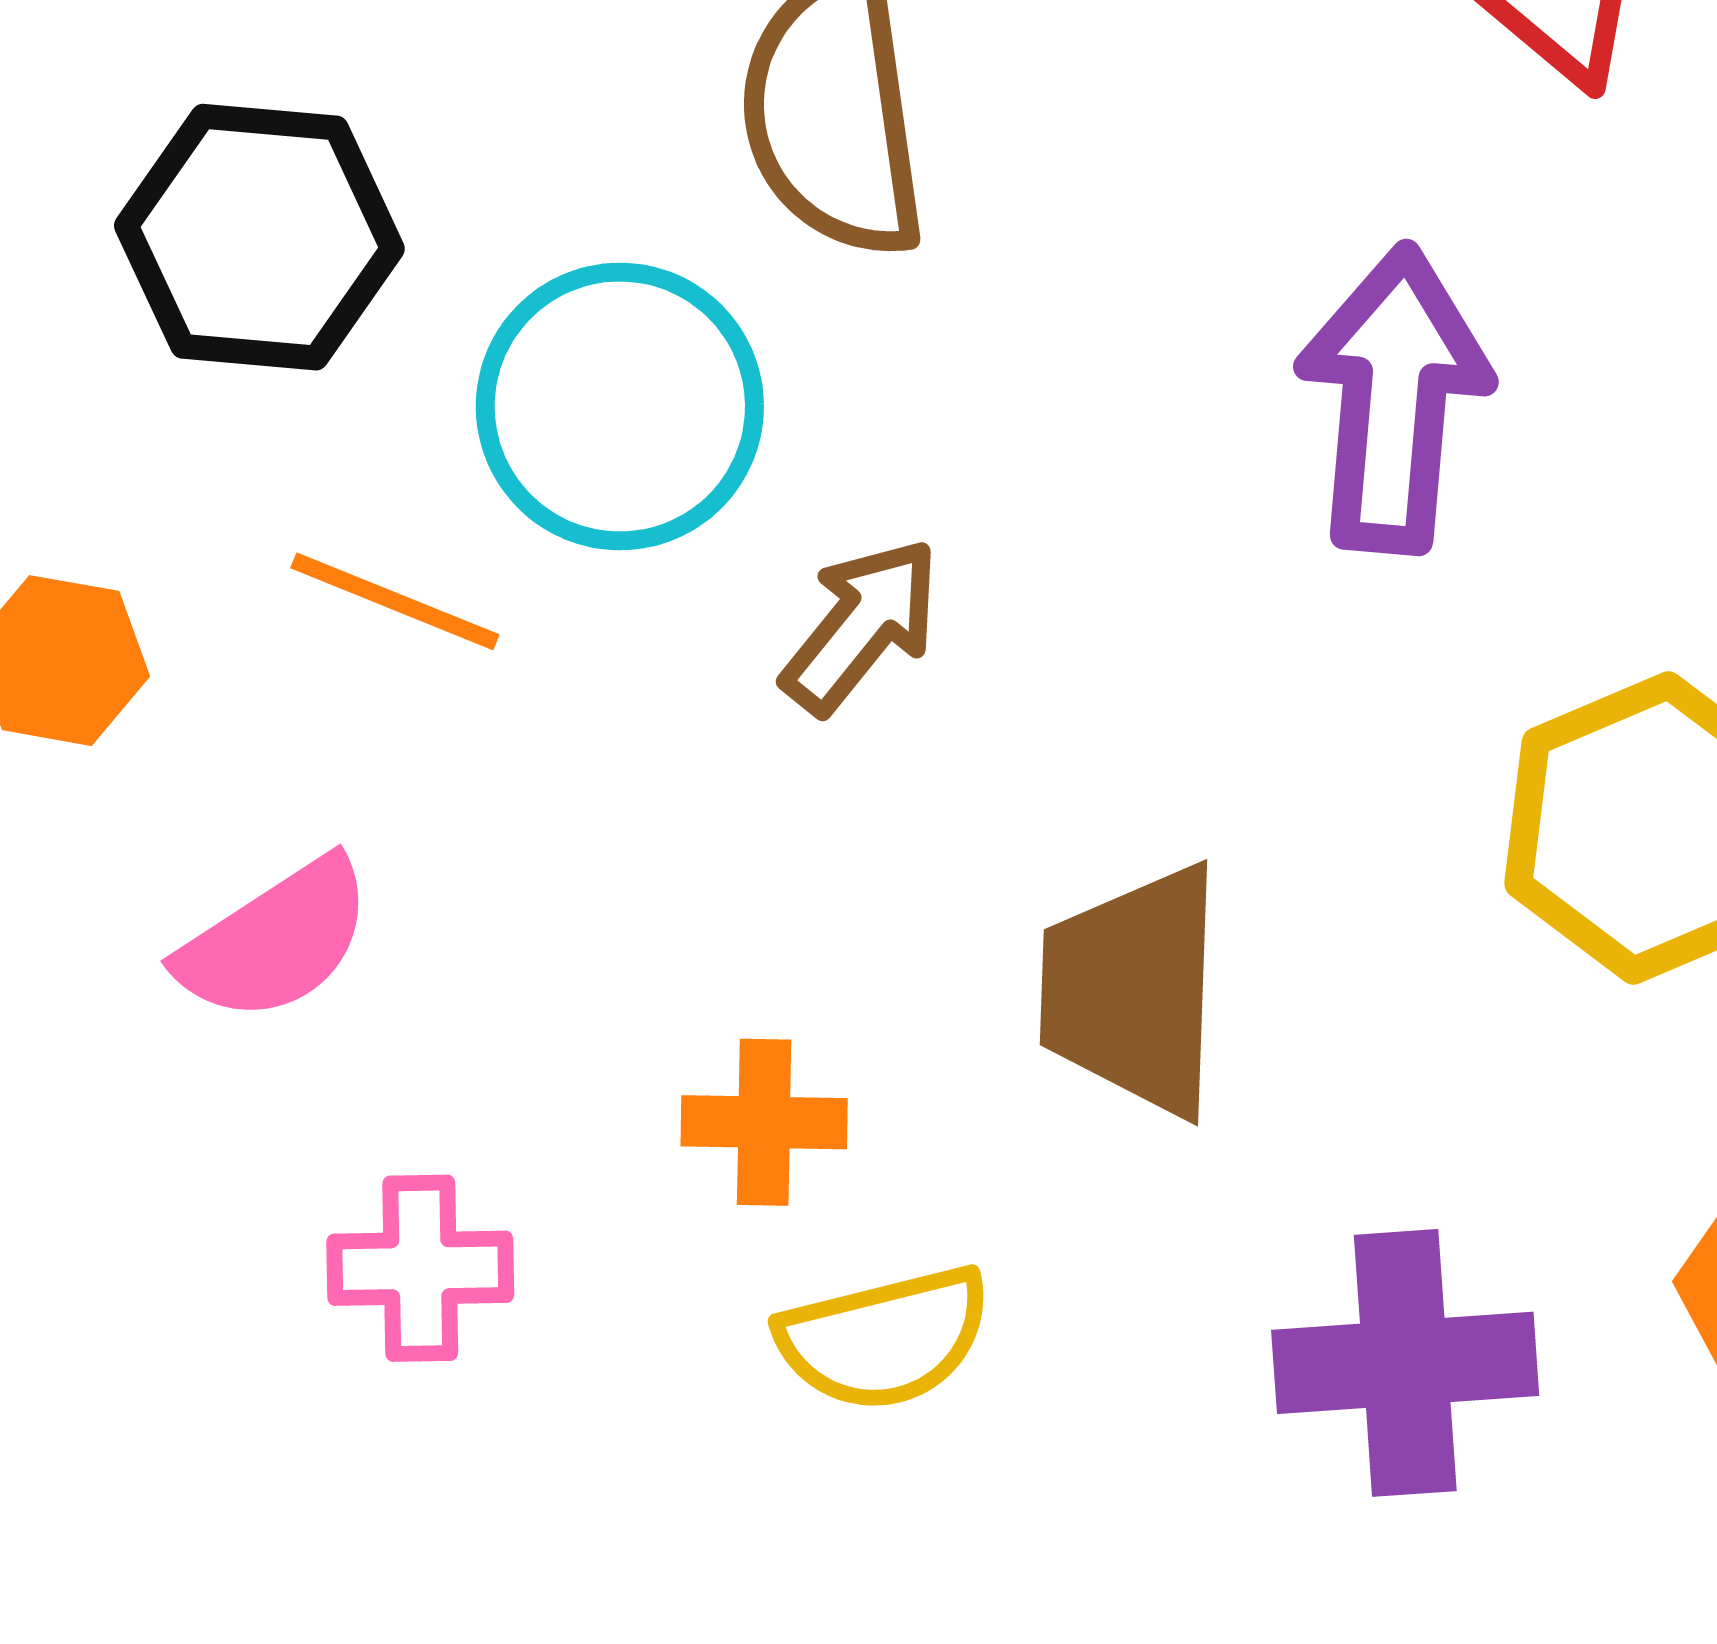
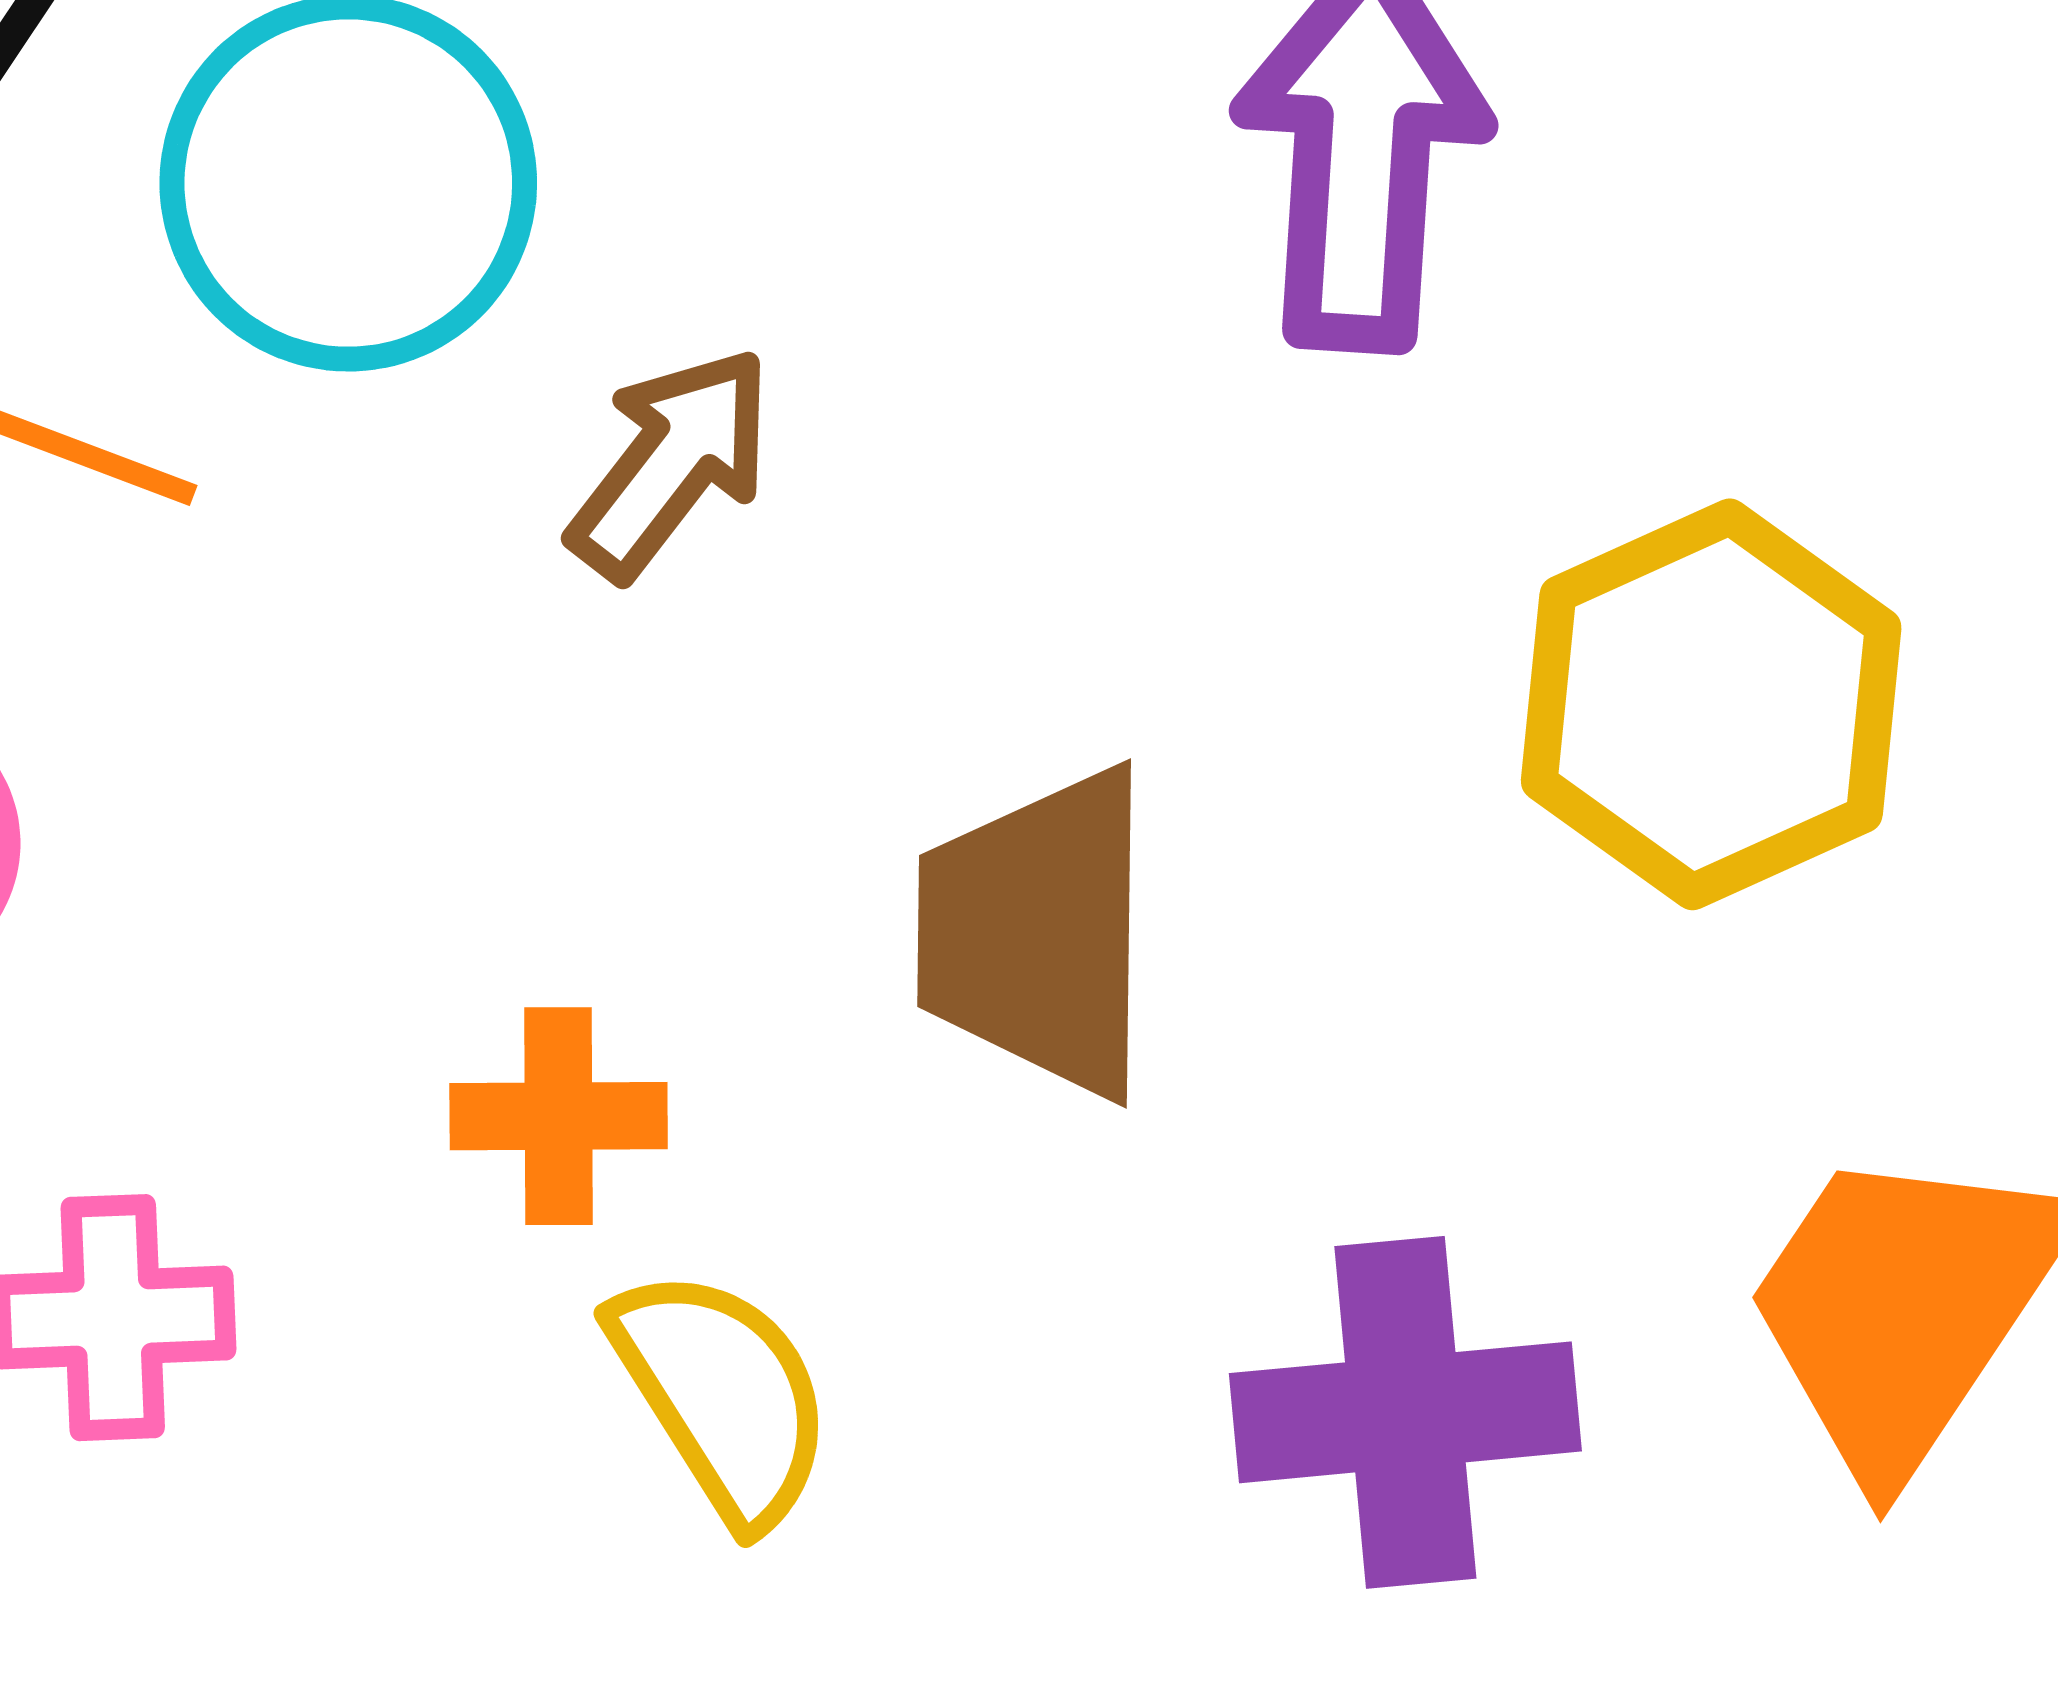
yellow semicircle: (884, 1338) -> (722, 1395), turned -107

